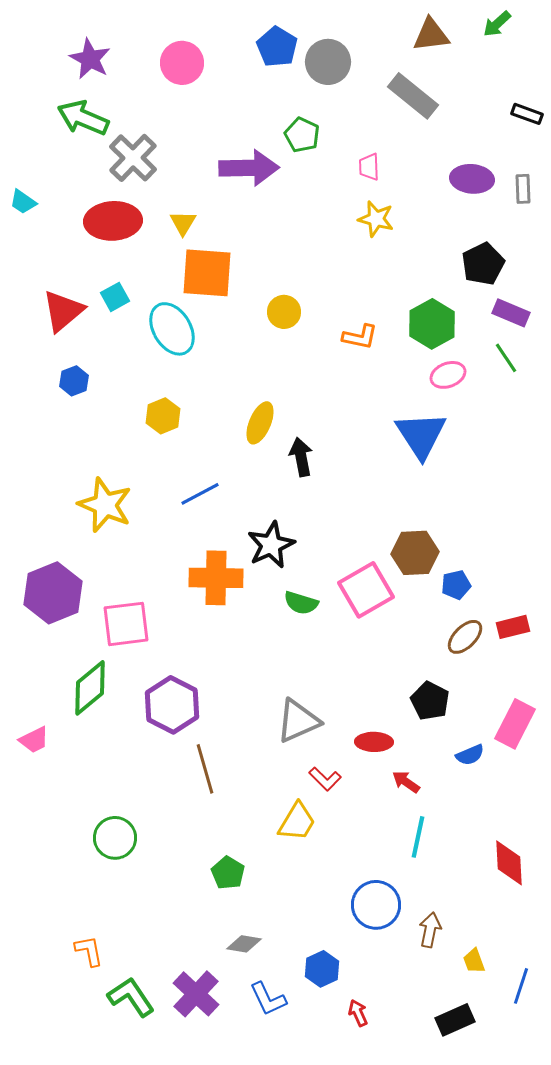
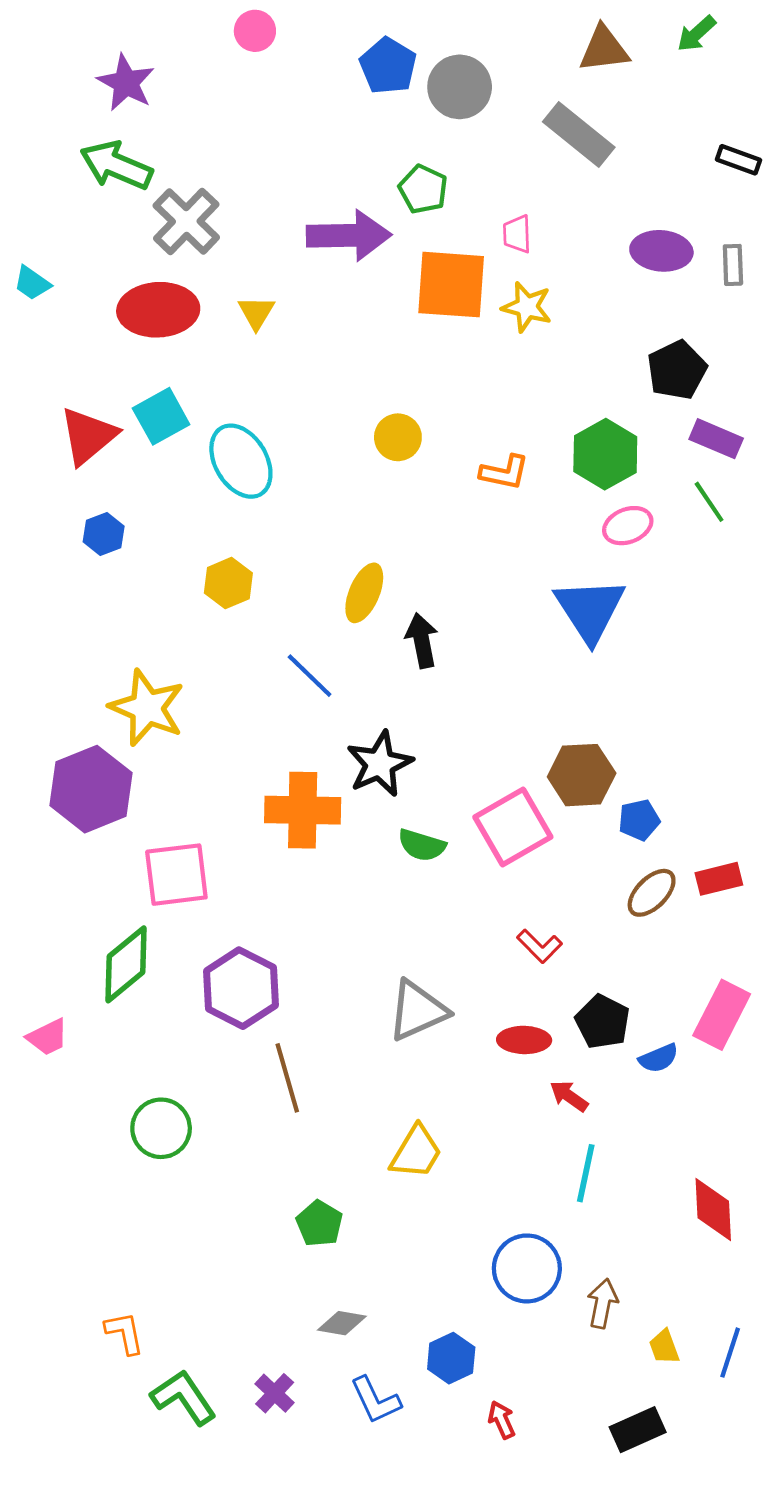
pink circle: (182, 63) -> (255, 31), moved, size x0.7
orange square: (207, 273) -> (451, 285), moved
cyan square: (115, 297) -> (161, 416), size x1.4
blue line: (200, 494) -> (310, 676), moved, turned 72
purple hexagon: (53, 593) -> (91, 789), moved
black pentagon: (430, 701) -> (603, 1022), moved
red L-shape: (325, 779) -> (539, 946), moved
green circle: (115, 838) -> (161, 1128), moved
blue line: (521, 986) -> (730, 1353), moved
purple cross: (196, 994) -> (275, 1393), size x0.6

